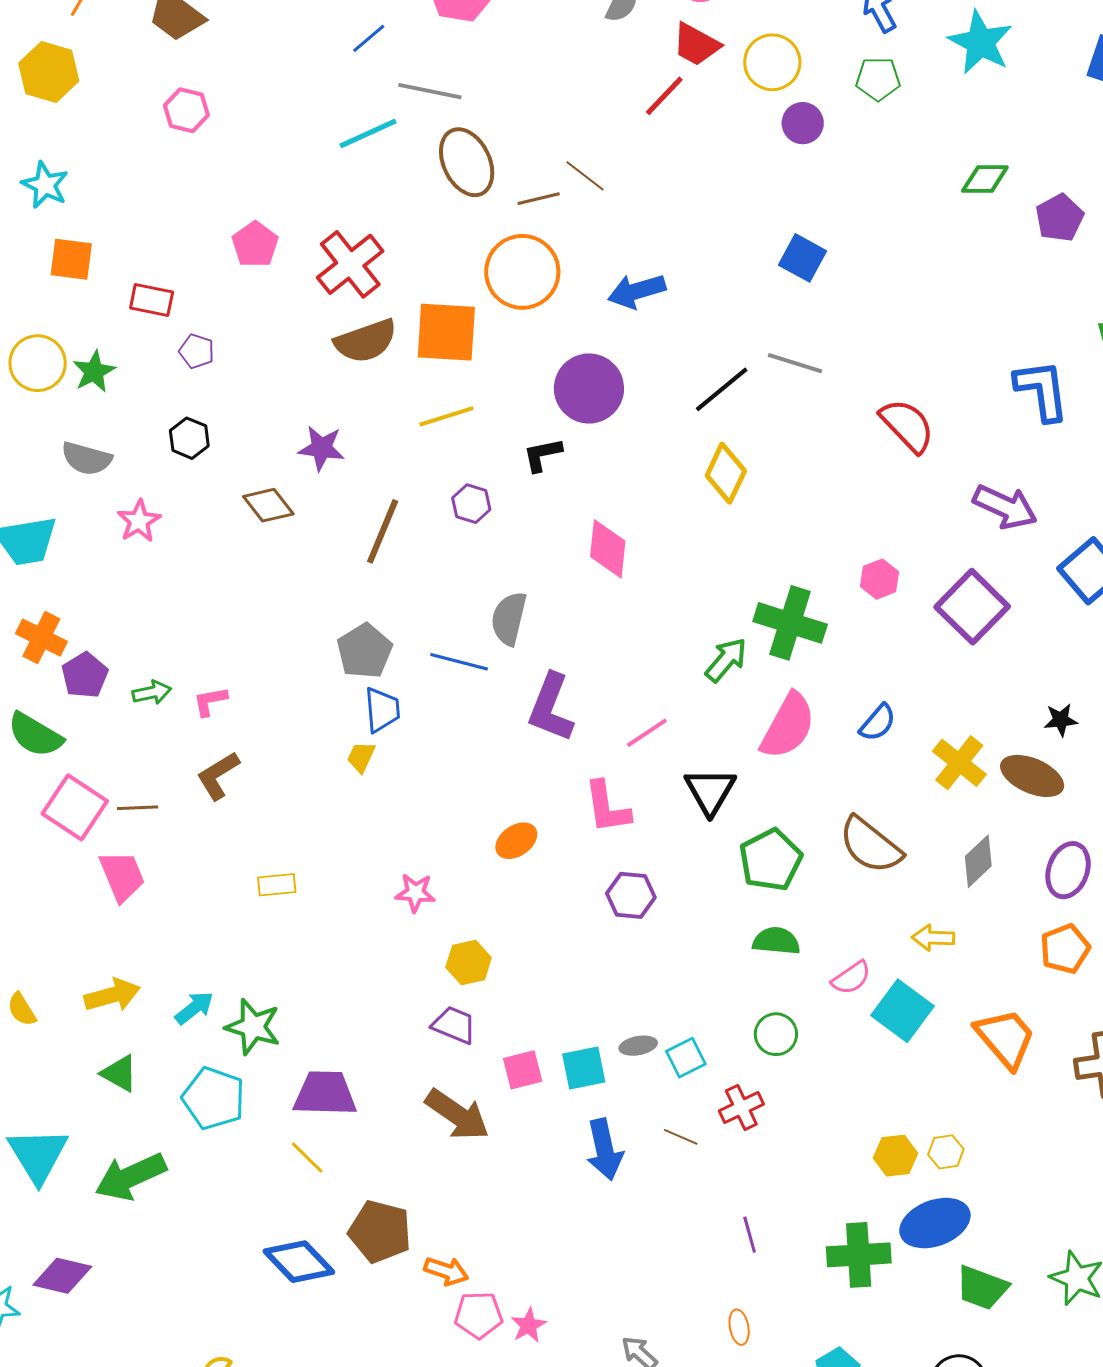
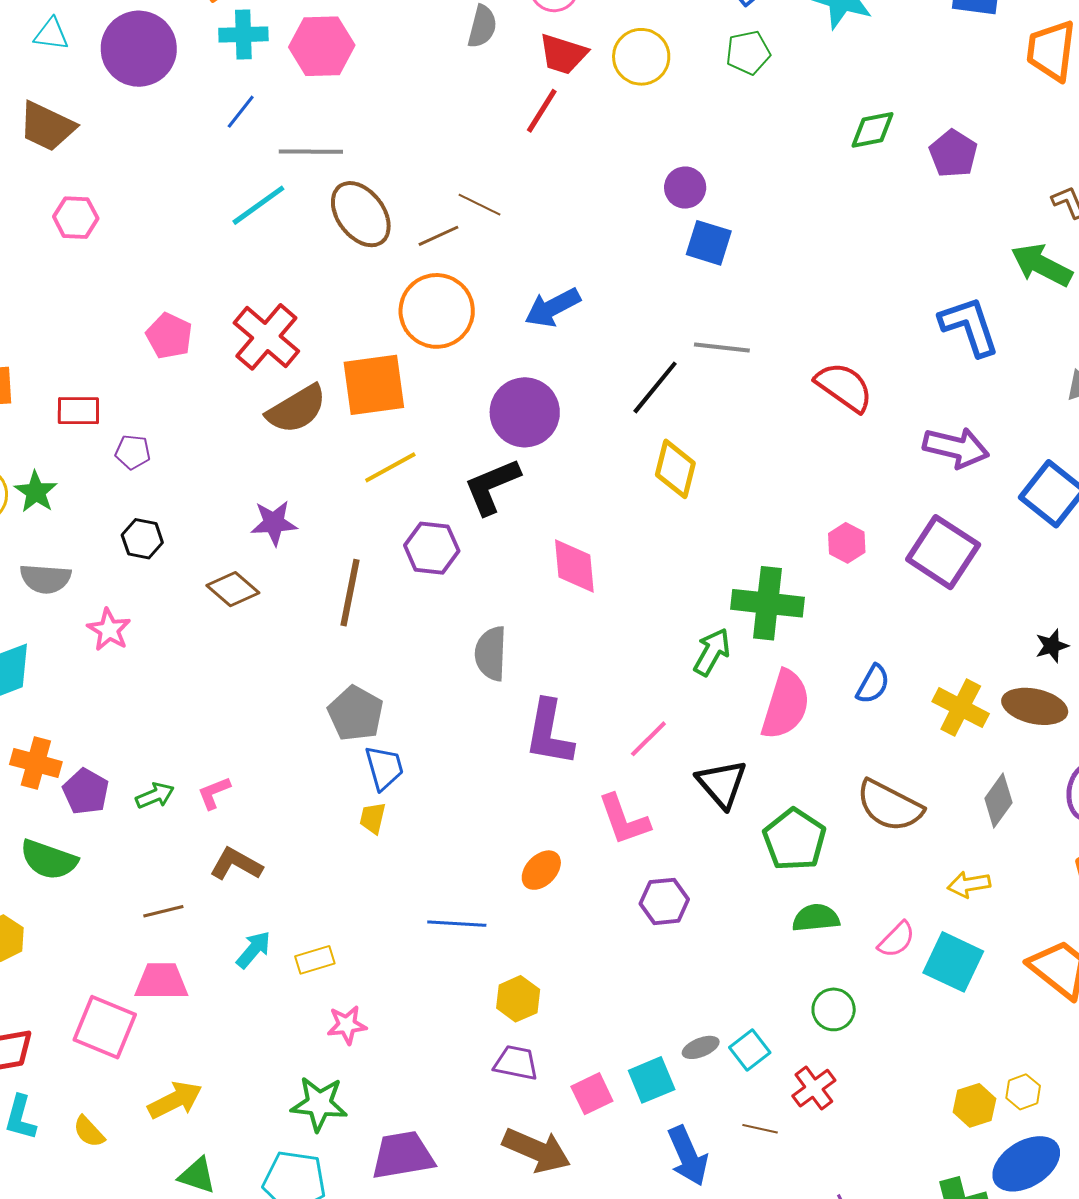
purple circle: (803, 123) -> (685, 188), moved
black L-shape: (542, 455) -> (492, 486), size x1.5
purple hexagon: (471, 504) -> (432, 548), size x1.4
blue line: (459, 662) -> (457, 924), moved
brown L-shape: (218, 776) -> (236, 864), turned 72
pink square: (75, 807) -> (105, 1027), moved
pink trapezoid: (122, 876) -> (161, 981), turned -56
pink star: (415, 893) -> (347, 1025), moved
cyan arrow: (194, 1008) -> (254, 950), moved

